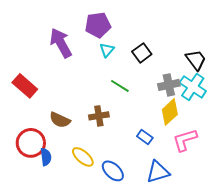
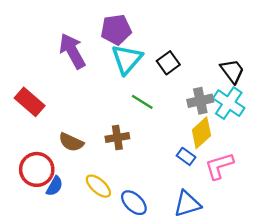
cyan triangle: (107, 50) -> (127, 59), size x1.8
blue rectangle: (145, 137) -> (186, 156), moved
blue semicircle: (46, 157) -> (55, 186), turned 36

